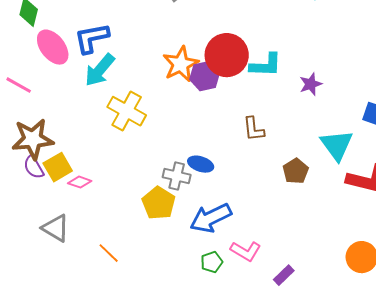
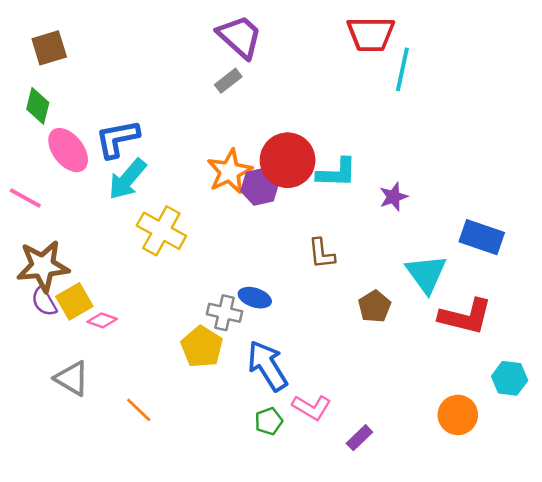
blue arrow: (211, 218) -> (267, 366), turned 84

